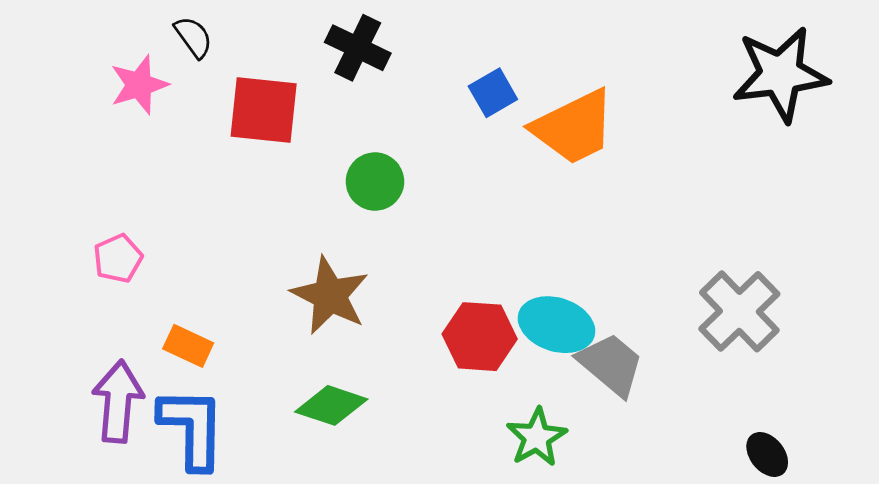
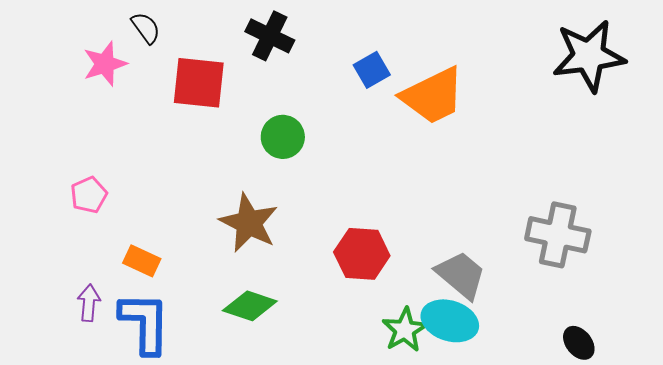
gray cross: (739, 311) -> (558, 235), turned -34
cyan ellipse: (556, 325) -> (450, 321), moved
purple arrow: (118, 401) -> (89, 303), size x0.6

